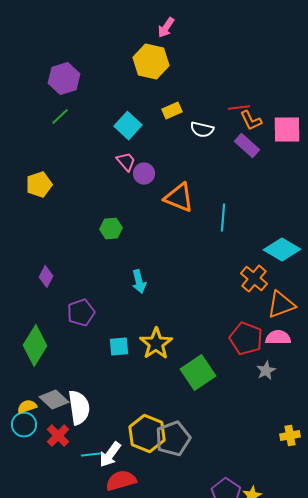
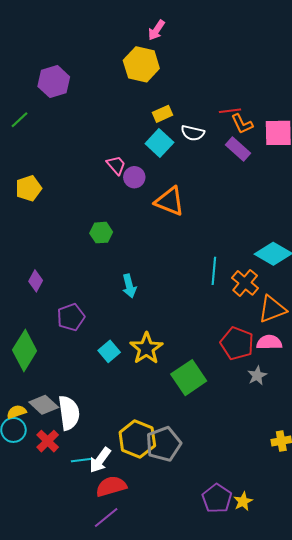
green line: (60, 117) -> (20, 120), moved
cyan square: (128, 126) -> (159, 143), moved
cyan line: (223, 218) -> (214, 271), moved
cyan square: (119, 347) -> (109, 351), turned -35

